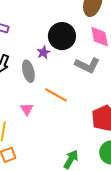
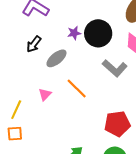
purple star: (43, 52) -> (74, 33), moved
gray ellipse: (28, 71) -> (56, 58), turned 50

